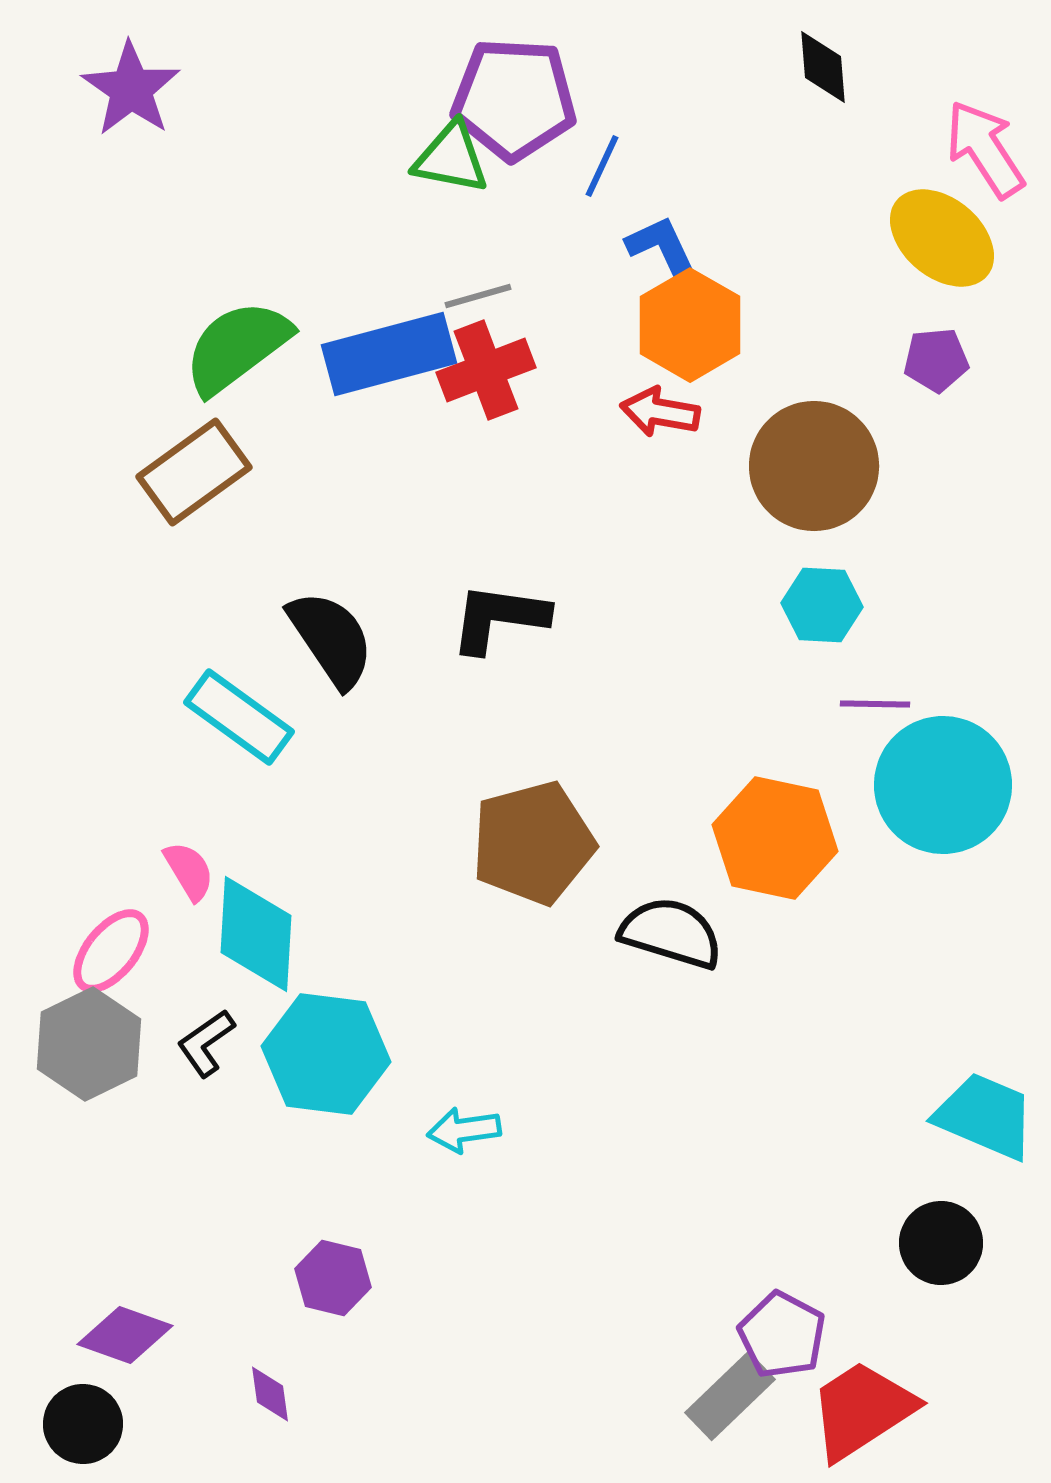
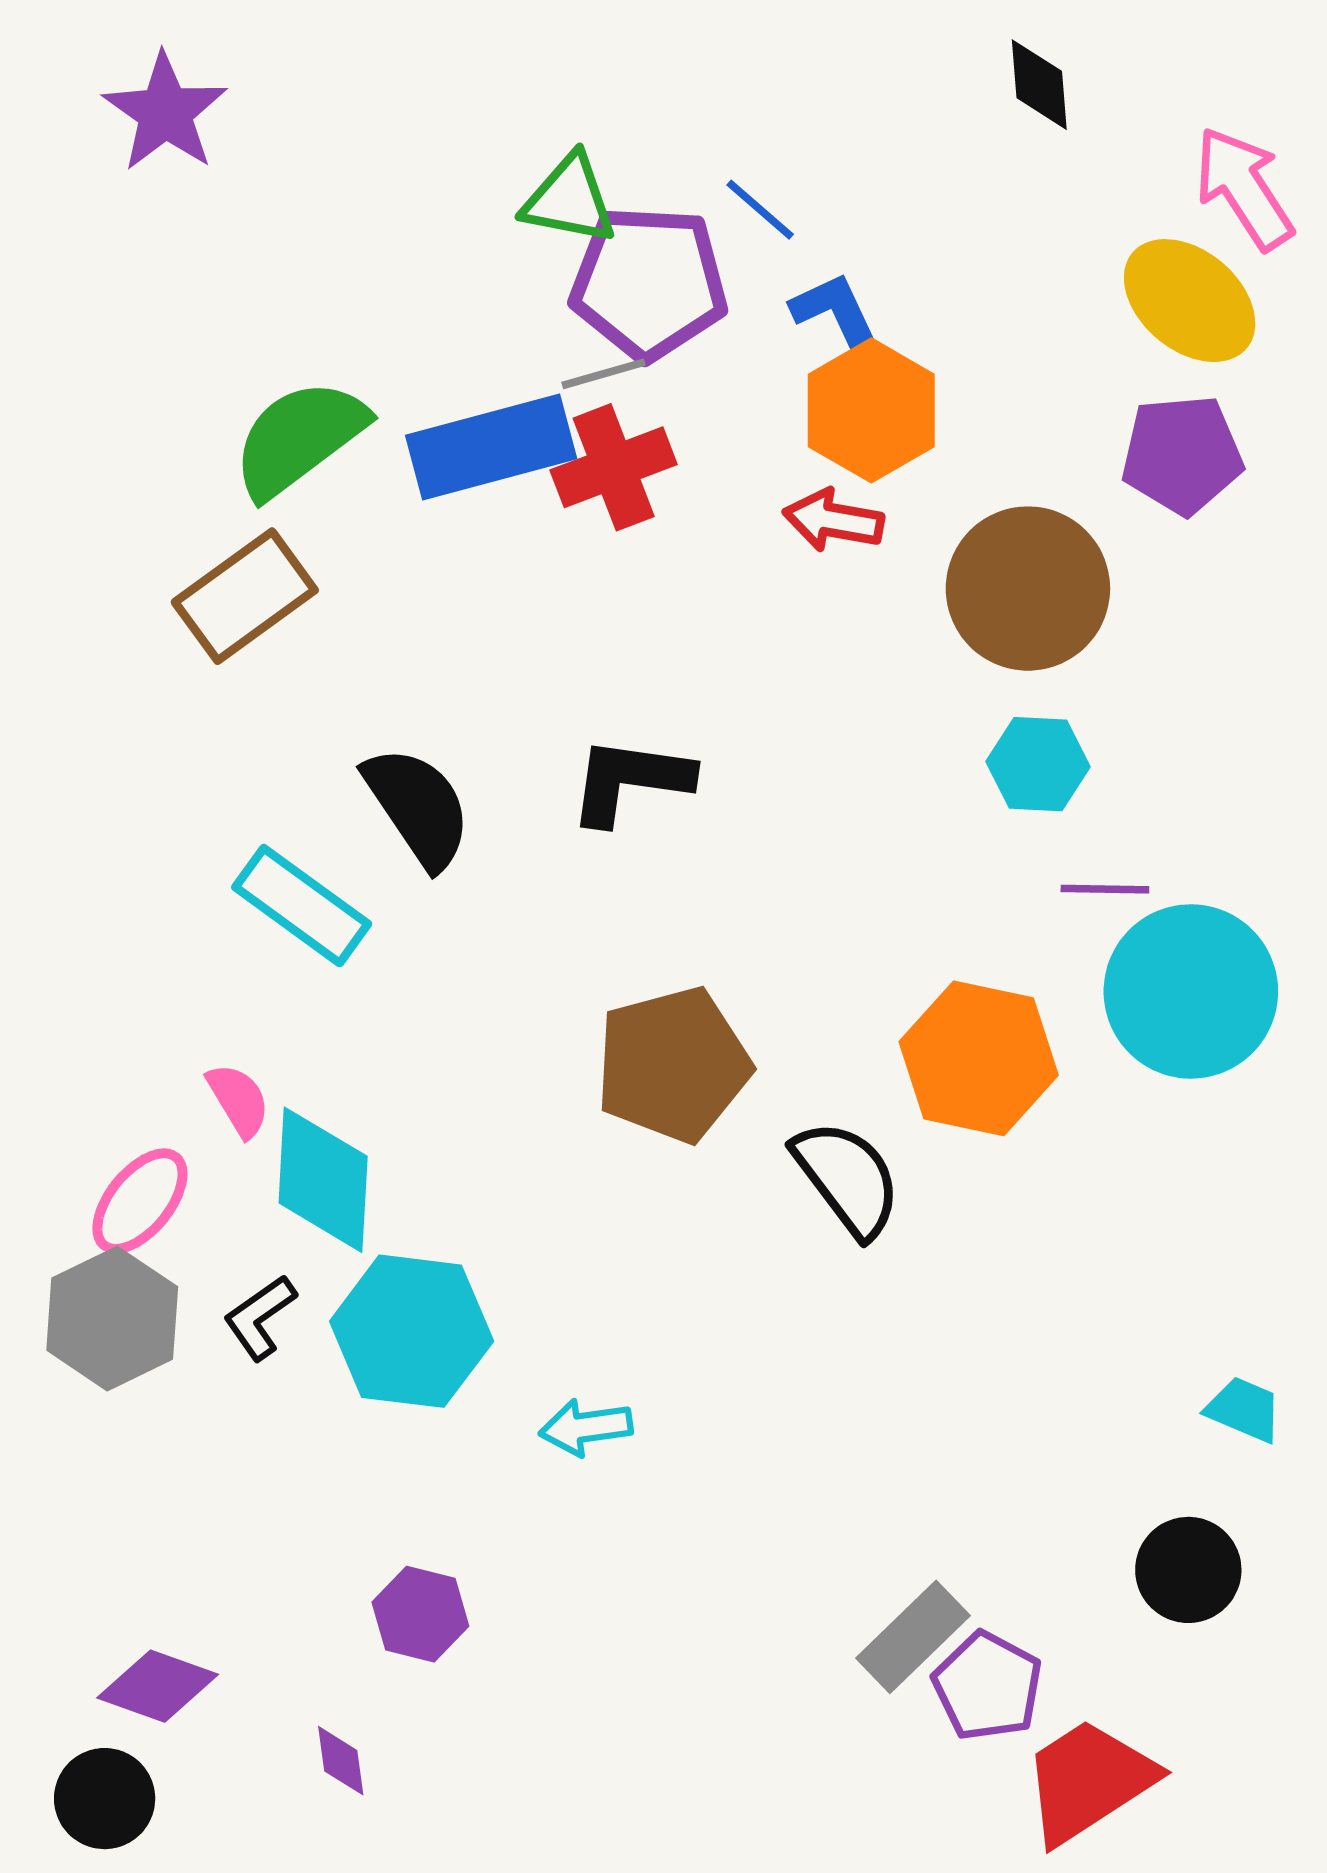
purple pentagon: (514, 99) -> (649, 283), moved
blue line: (602, 166) -> (760, 210), turned -74
purple pentagon: (936, 360) -> (1182, 455), size x1.5
black semicircle: (671, 933) -> (847, 1178), turned 36
cyan trapezoid: (985, 1116) -> (1244, 1410), size x0.6
gray rectangle: (730, 1396) -> (913, 1637), moved

